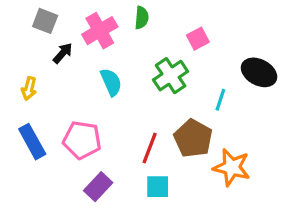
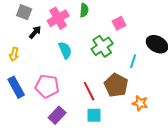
red line: (150, 148) -> (89, 91), turned -48
orange star: (232, 167) -> (140, 103), size x0.7

